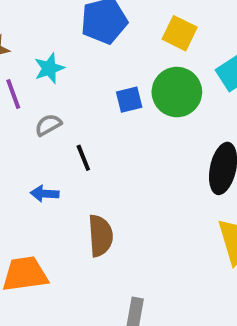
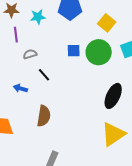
cyan star: (49, 68) -> (38, 17), moved
black line: (83, 158) -> (44, 75), turned -32

